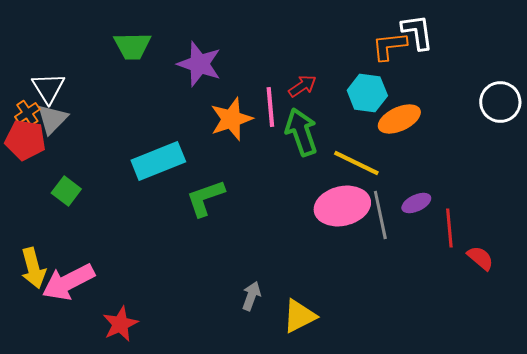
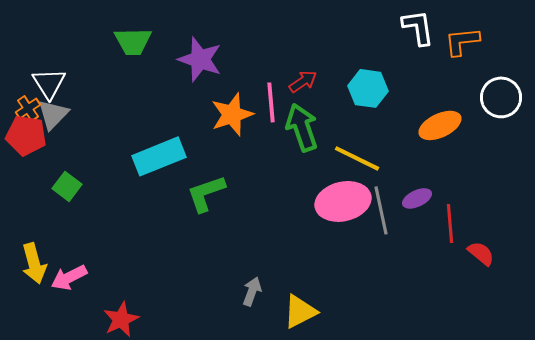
orange L-shape: (389, 46) -> (462, 41), moved
orange ellipse: (399, 119) -> (440, 125), moved
pink arrow: (68, 282) -> (69, 277), size x0.7

